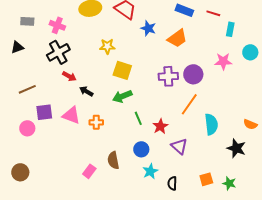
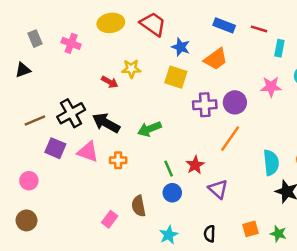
gray rectangle: (27, 21) -> (35, 39), turned 64
black cross: (58, 52) -> (71, 113), moved
yellow square: (122, 70) -> (176, 77), moved
red arrow: (69, 76) -> (110, 82), moved
black arrow: (86, 91) -> (106, 123), size x1.6
purple square: (44, 112) -> (55, 148), turned 30
green line: (138, 118) -> (169, 169), moved
cyan semicircle: (211, 124) -> (271, 163), moved
pink circle: (27, 128) -> (29, 181), moved
cyan star: (150, 171) -> (169, 235), moved

